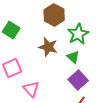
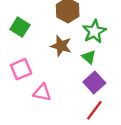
pink triangle: (31, 89) -> (42, 92), turned -36

